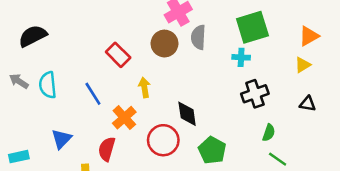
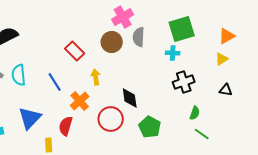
blue triangle: (62, 139) -> (30, 118), size x1.4

